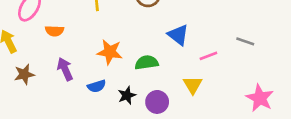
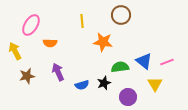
blue triangle: (178, 35) -> (144, 61), moved
orange star: (110, 52) -> (103, 42), moved
black star: (127, 95) -> (104, 83), moved

